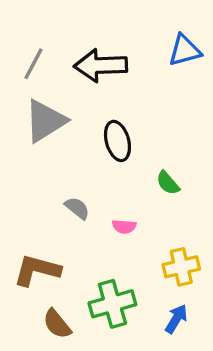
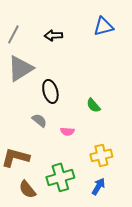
black arrow: (101, 65) -> (53, 35), size x0.6
black ellipse: (117, 141) -> (50, 91), moved

